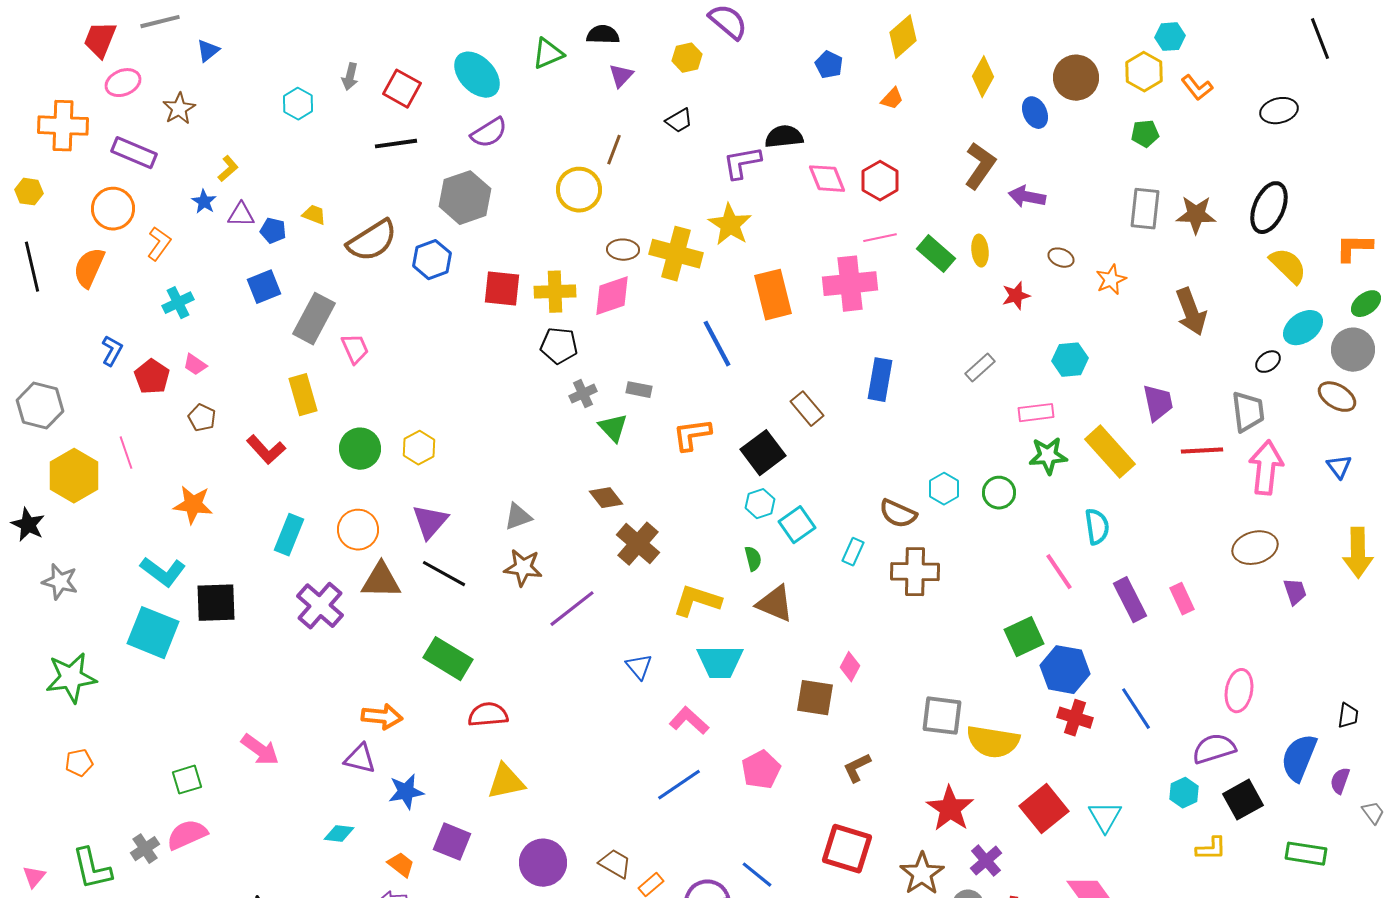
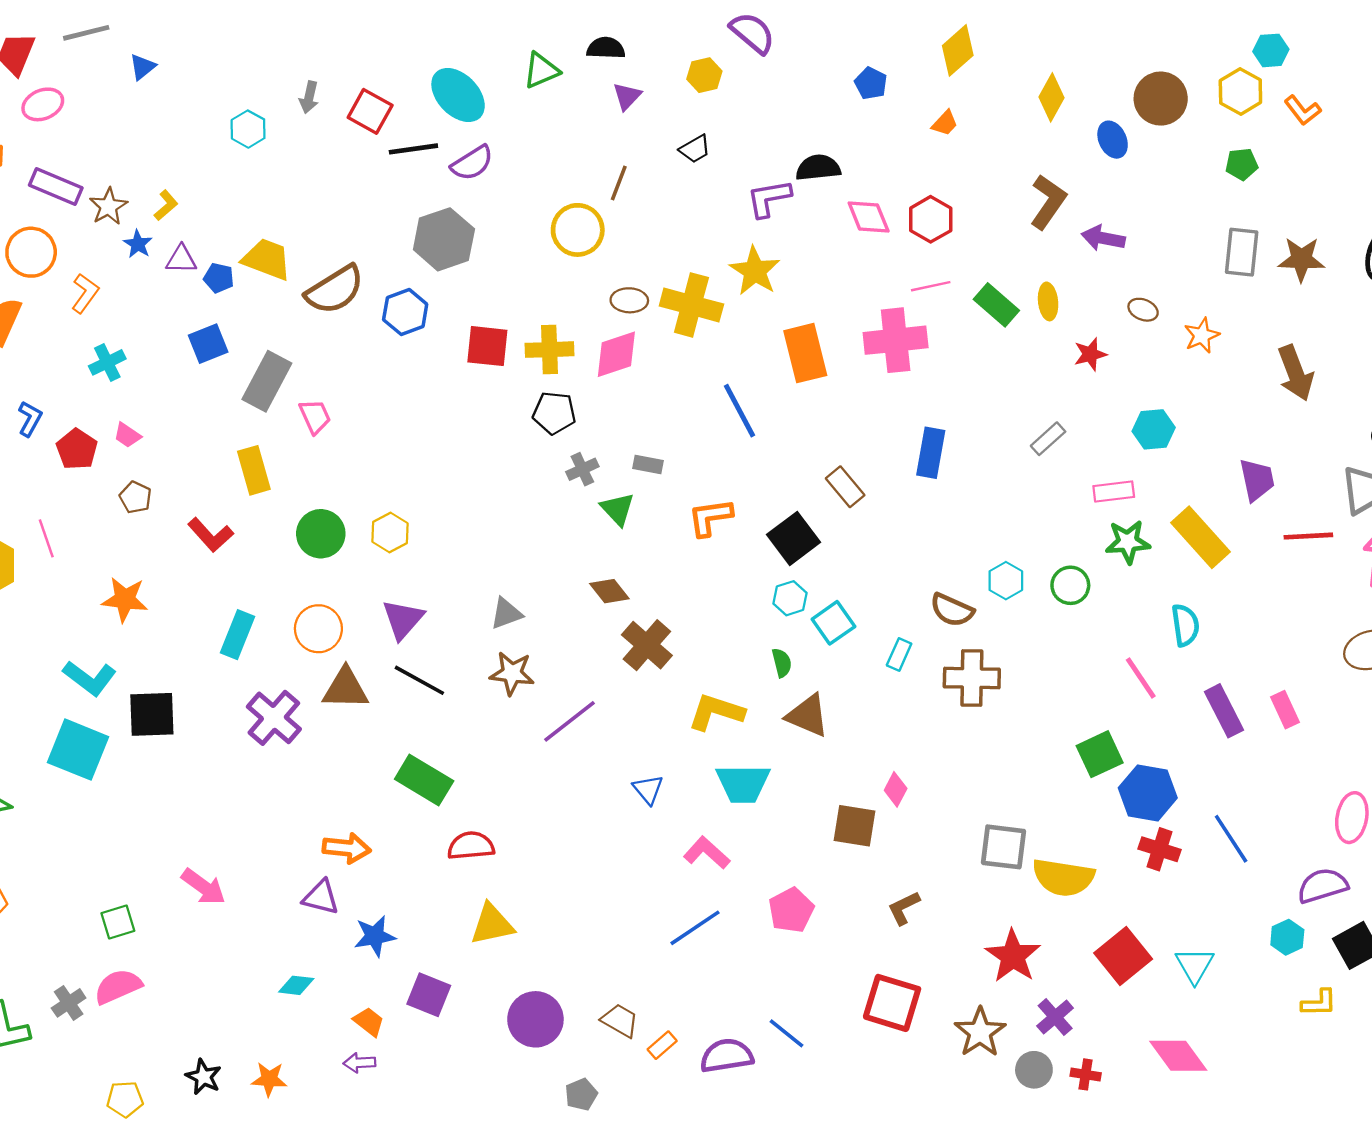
brown star: (179, 109) -> (108, 206), moved
black line: (396, 144) -> (413, 149), moved
yellow trapezoid: (314, 215) -> (267, 259), size x1.8

